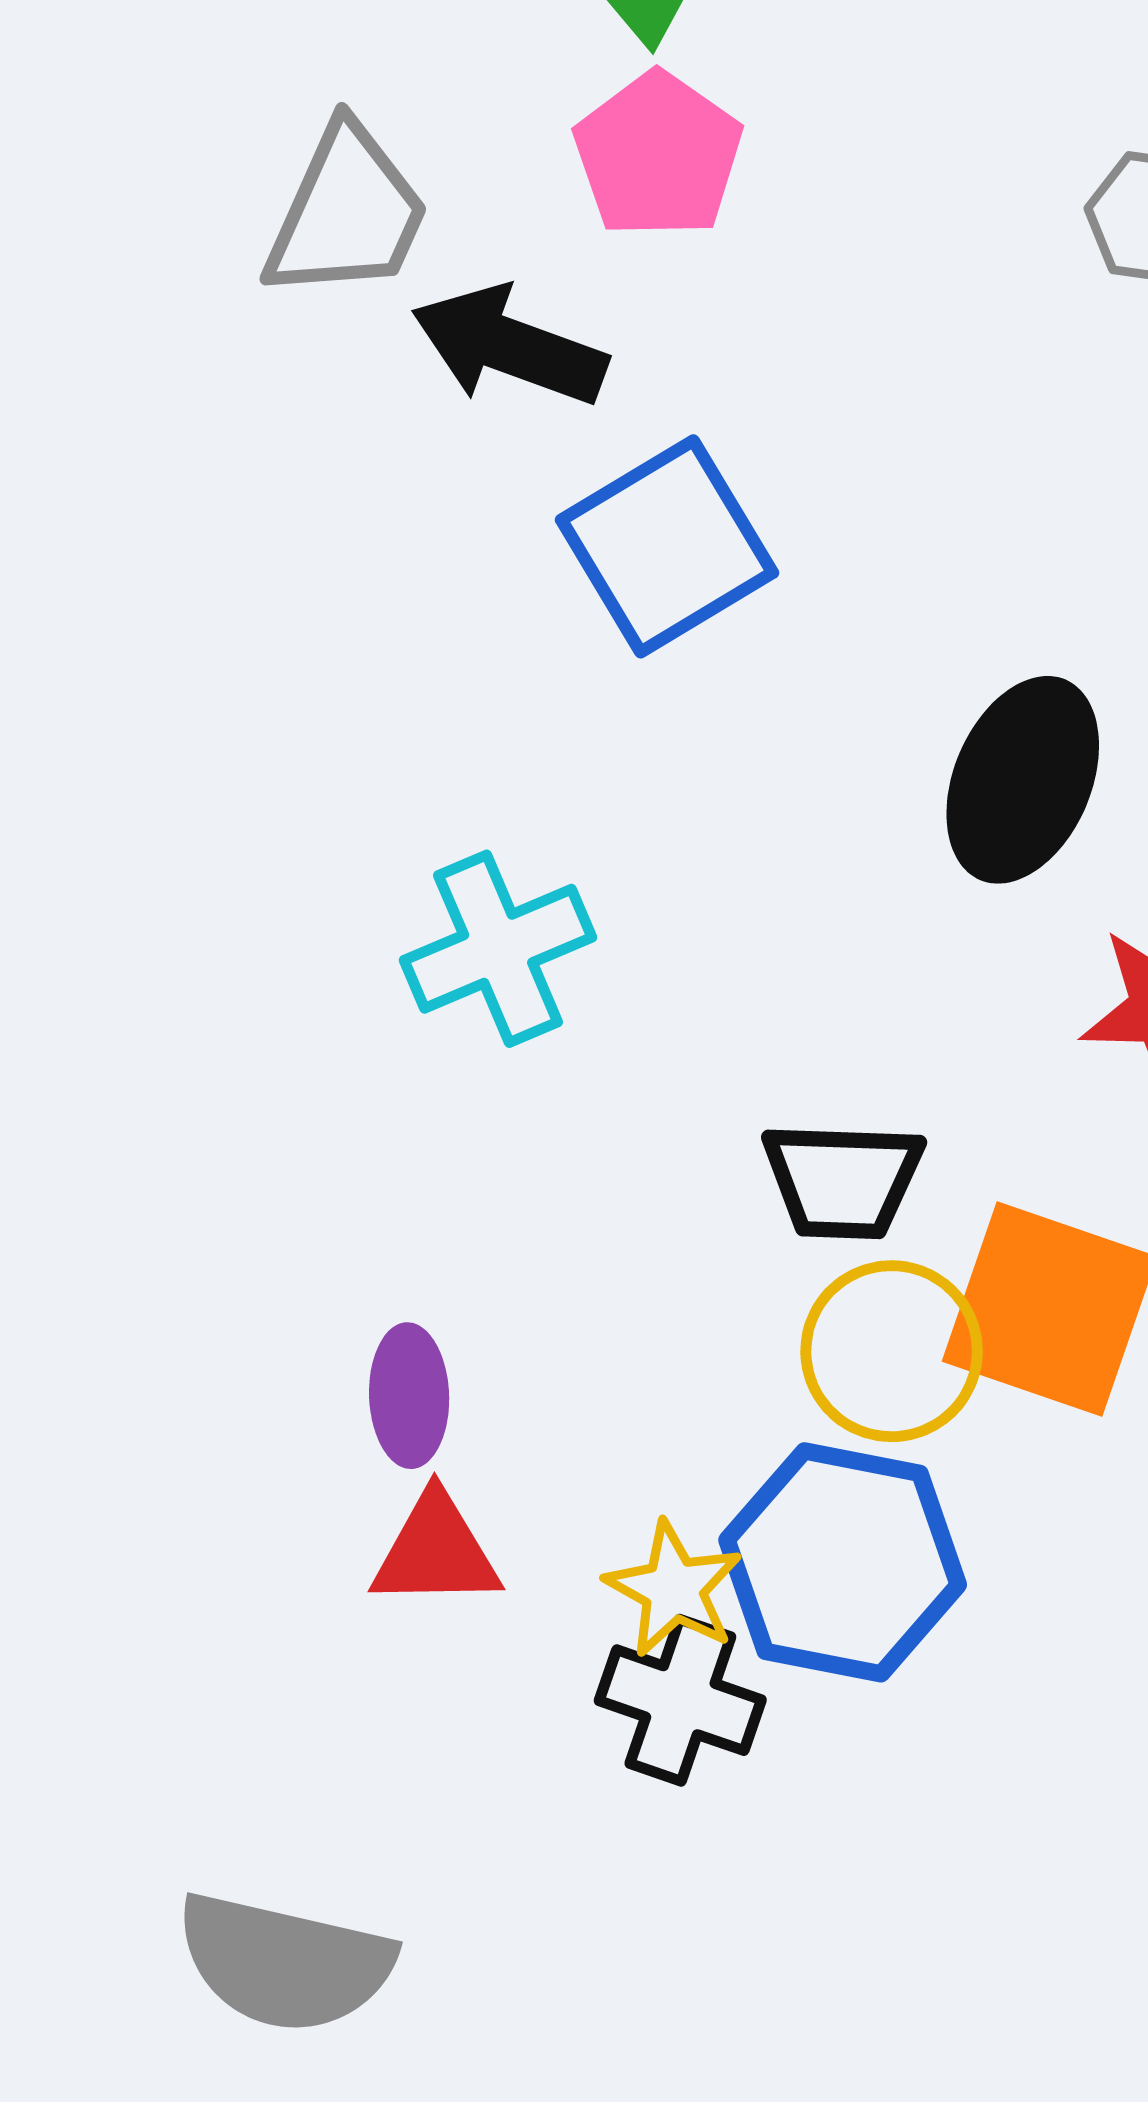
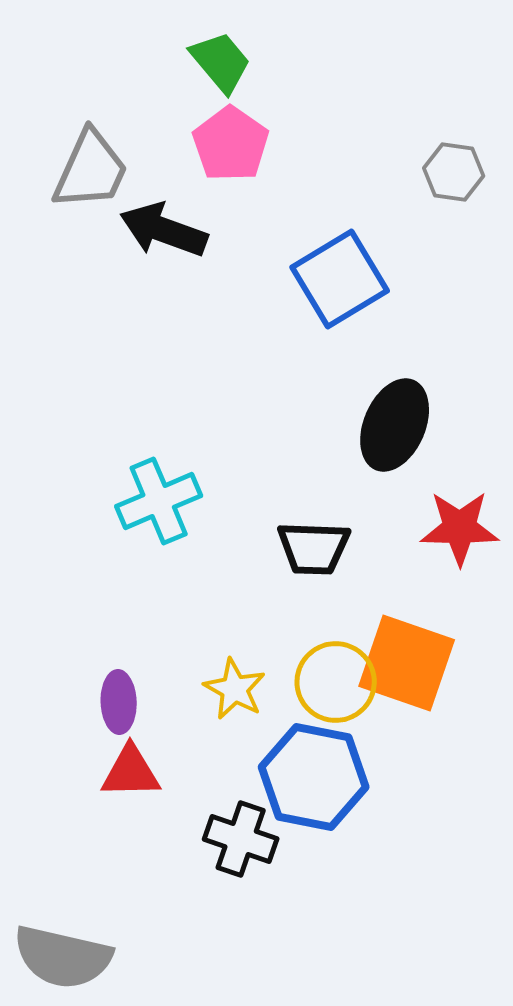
blue square: (667, 546) -> (340, 279), moved
black trapezoid: (843, 1180) -> (314, 548), moved
yellow star: (674, 1589) -> (235, 689), moved

